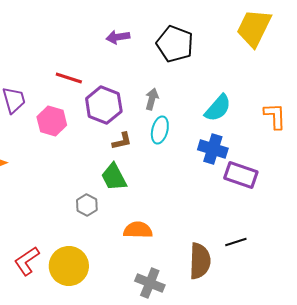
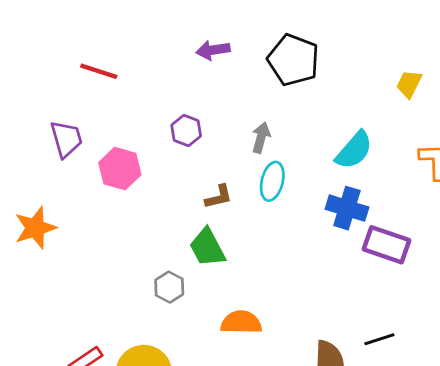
yellow trapezoid: (254, 28) -> (409, 84), moved, size x0.5
red line: (69, 78) -> (99, 71), moved
purple hexagon: (104, 105) -> (186, 131), moved, size x0.6

